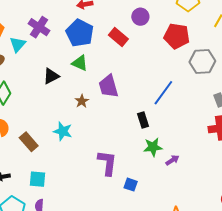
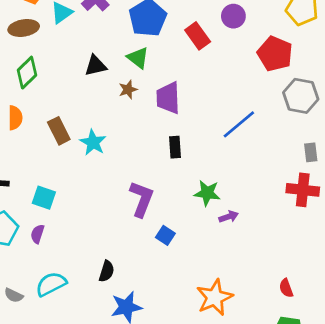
brown star: (82, 101) -> (128, 90), moved
black rectangle: (143, 120) -> (175, 147), moved
brown rectangle: (29, 142) -> (59, 131), moved

